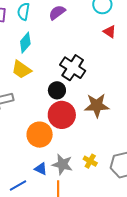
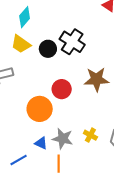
black circle: (57, 90) -> (48, 49), moved
red circle: (62, 115) -> (62, 89), size x0.7

